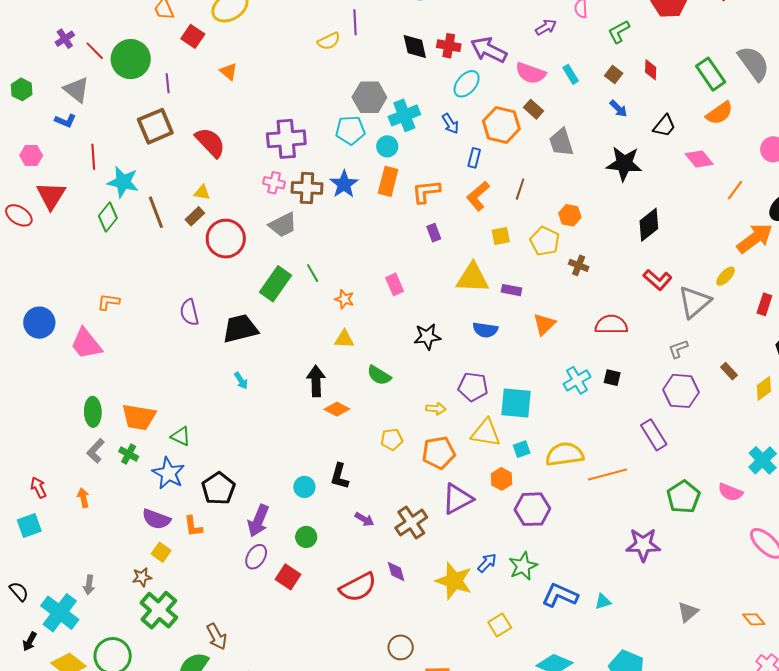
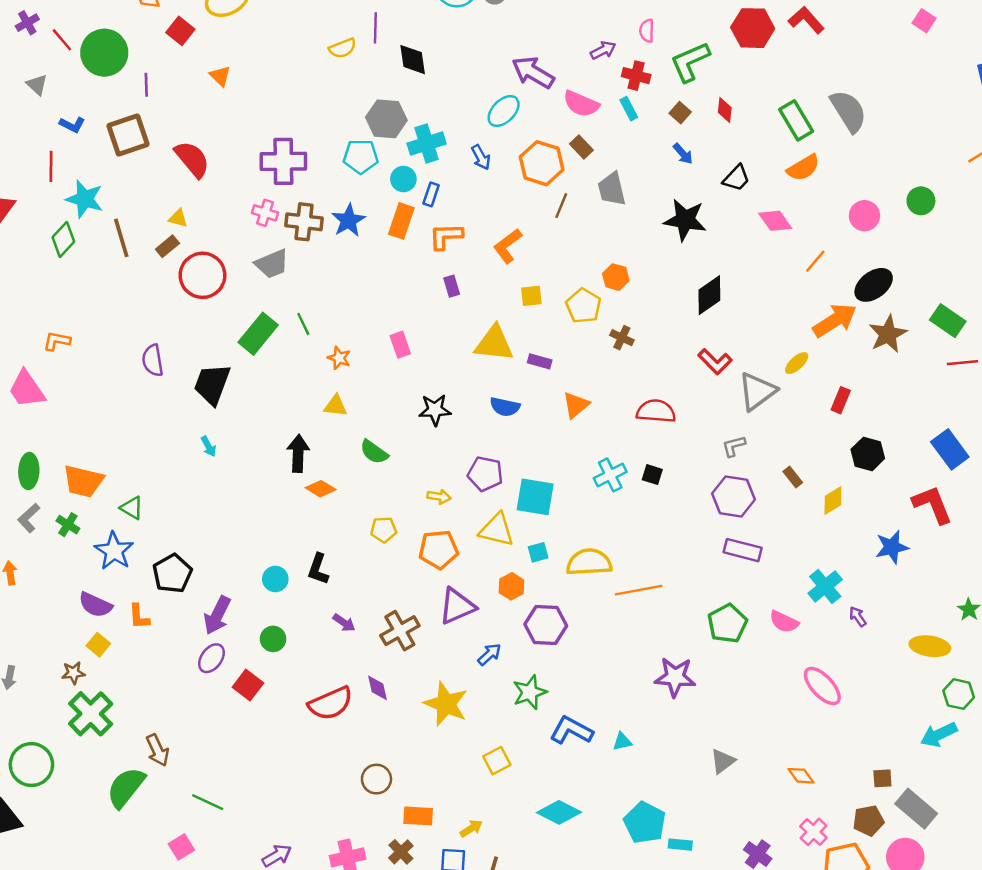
green L-shape: (619, 32) -> (690, 62), size x1.5
red cross: (449, 46) -> (636, 76), moved
black diamond: (415, 47) -> (413, 60), moved
gray triangle: (77, 90) -> (37, 85), size x0.7
blue L-shape: (65, 121) -> (72, 125), moved
blue rectangle: (474, 158) -> (431, 194), moved
brown line: (520, 189) -> (561, 206), moved
black trapezoid: (240, 329) -> (212, 384), turned -60
purple rectangle: (654, 435) -> (743, 550), moved, turned -48
blue arrow: (487, 563) -> (489, 654), moved

